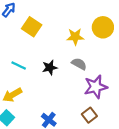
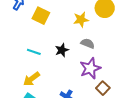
purple star: (96, 87) -> (90, 68), moved

